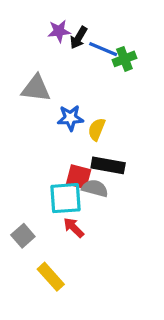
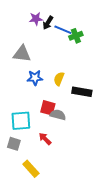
blue star: (70, 118) -> (35, 78), moved
black rectangle: (108, 165) -> (82, 92), moved
cyan square: (65, 198) -> (21, 121), moved
gray square: (23, 236) -> (14, 144), turned -32

